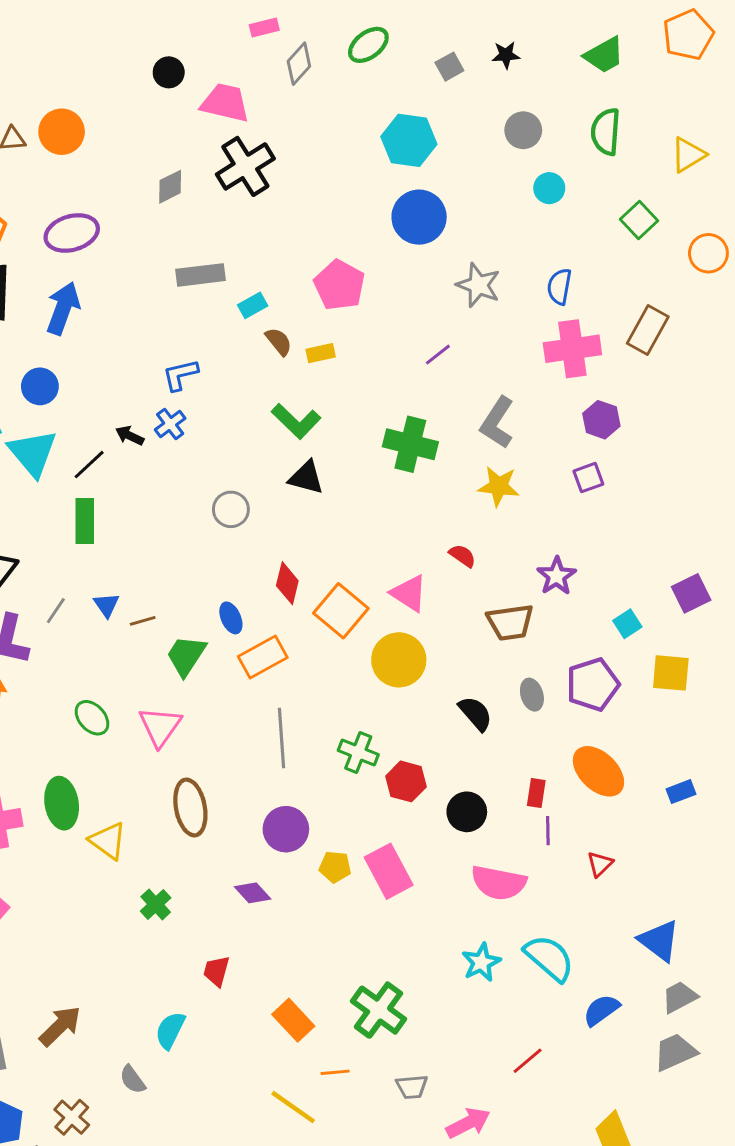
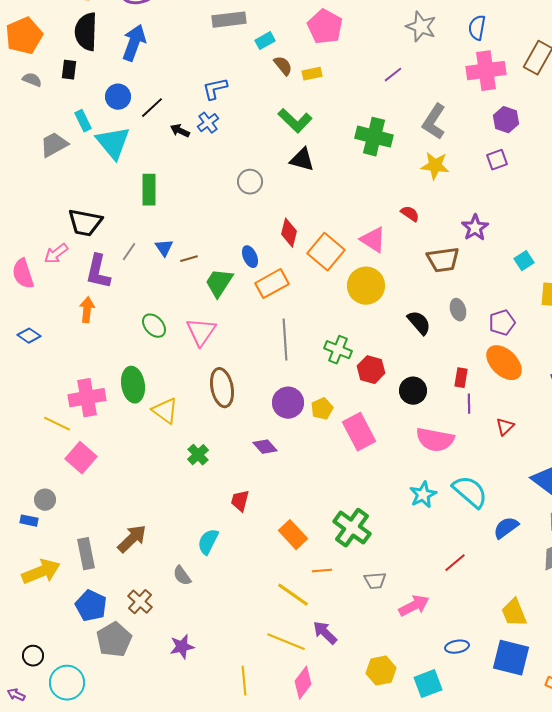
black line: (89, 465) -> (152, 108), moved
purple pentagon: (593, 684) -> (502, 323), moved, size x0.7
yellow pentagon: (335, 867) -> (322, 409), moved, turned -30

